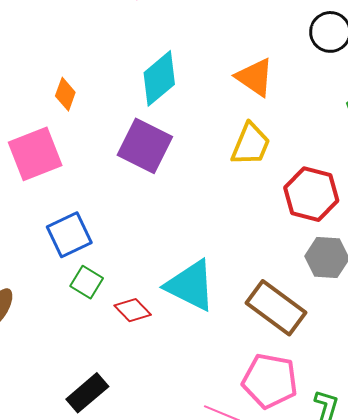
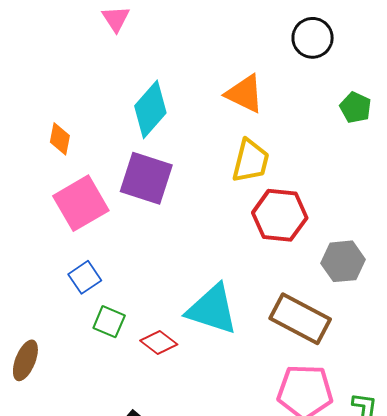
pink square: (35, 154) -> (81, 203), moved
red hexagon: (311, 194) -> (280, 215), moved
blue square: (69, 235) -> (85, 277), size x0.7

